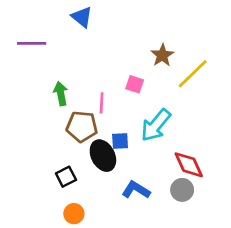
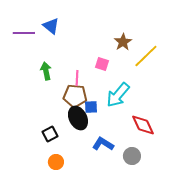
blue triangle: (82, 17) -> (51, 26), moved
brown pentagon: (82, 127) -> (75, 96), moved
gray circle: (182, 190) -> (132, 156), moved

